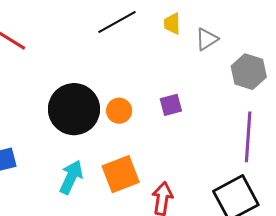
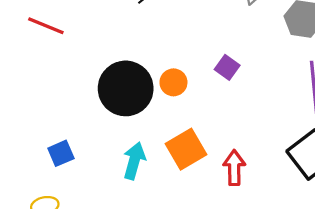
purple square: (171, 105) -> (227, 67), turned -30

